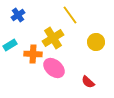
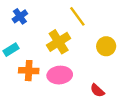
orange cross: (33, 54) -> (29, 71), moved
pink ellipse: (54, 68) -> (60, 75), turned -45

